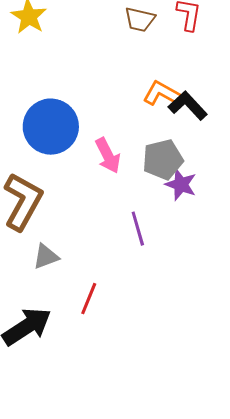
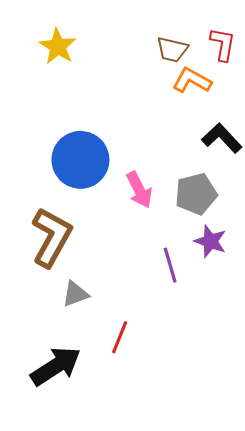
orange L-shape: (162, 94) -> (192, 80), moved
purple star: (181, 185) -> (210, 241), moved

